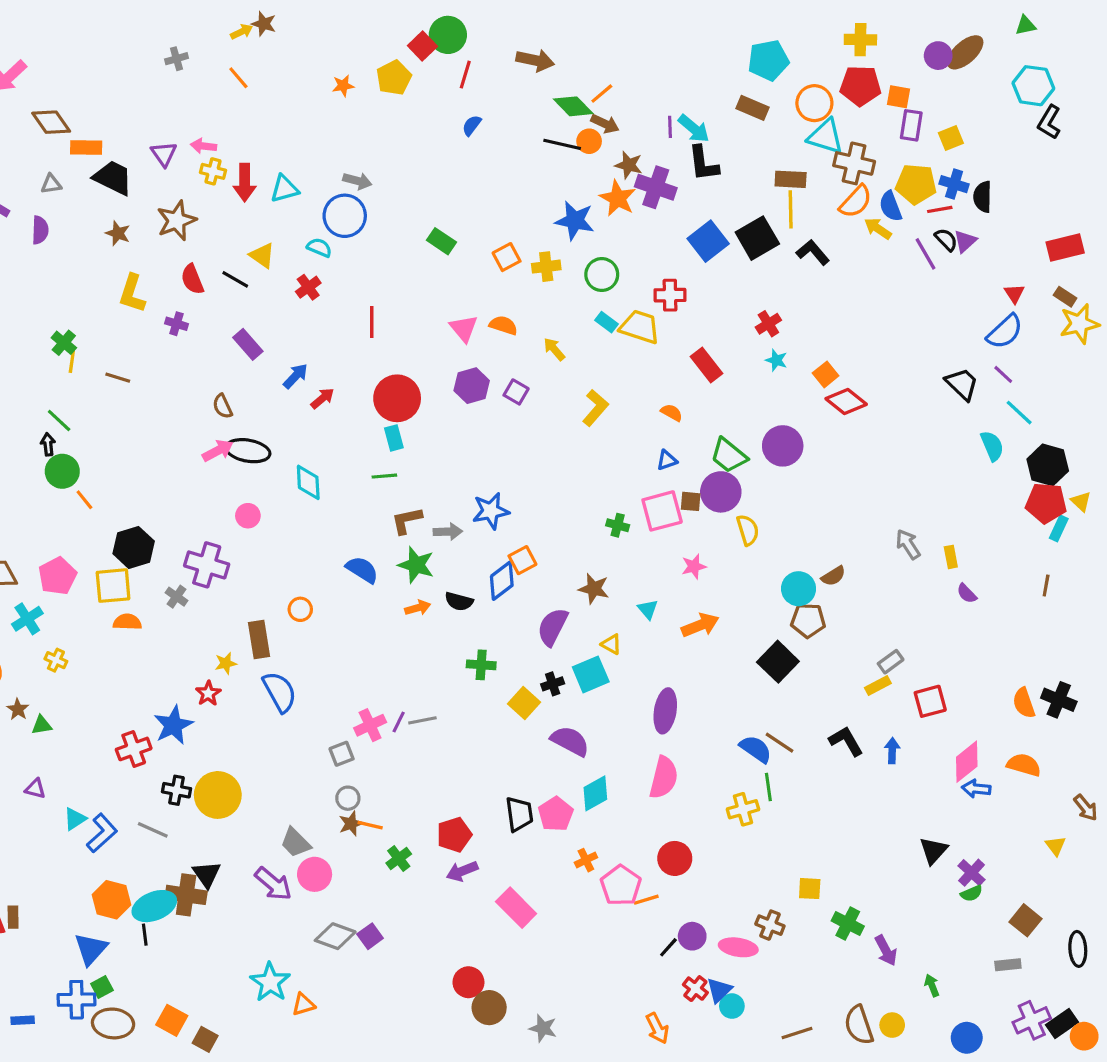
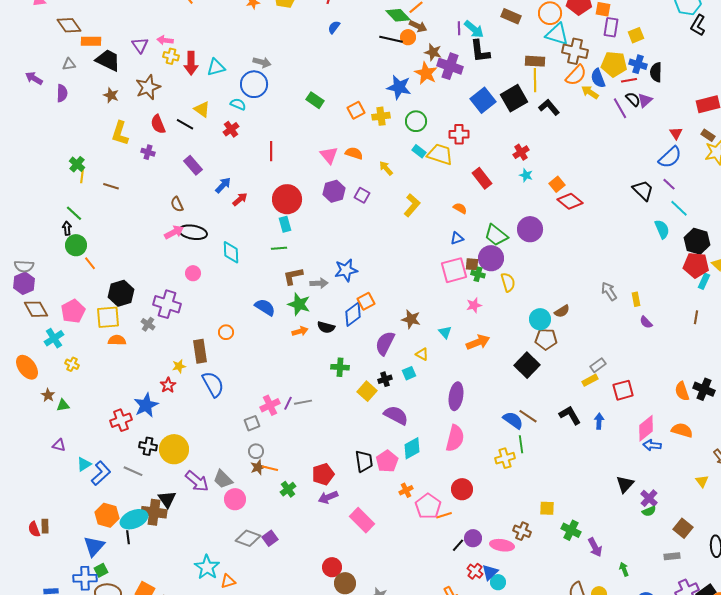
green cross: (618, 525) -> (478, 274), moved
cyan square: (591, 674) -> (409, 373), size x0.6
purple arrow: (273, 884) -> (197, 481), moved

